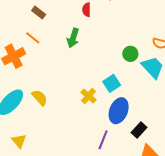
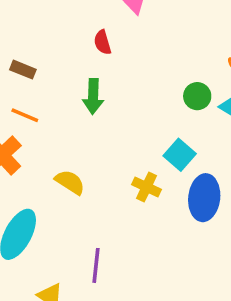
yellow semicircle: (40, 98) -> (70, 182), moved
purple line: (103, 140) -> (96, 265), moved

